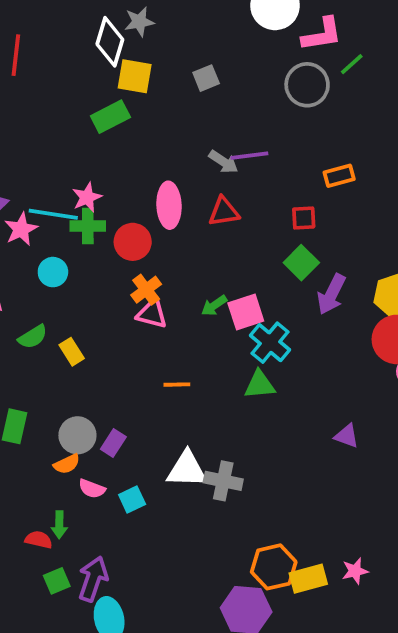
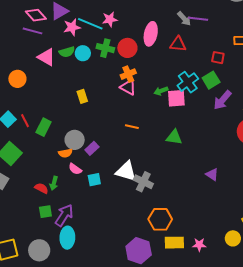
green cross: (88, 226) -> (105, 48), moved
green semicircle: (33, 337) -> (67, 52), moved
cyan cross: (270, 343) -> (188, 82), moved
orange hexagon: (274, 567) -> (160, 219), moved

